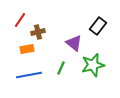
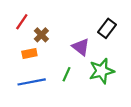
brown cross: (38, 32) -> (41, 35), turned -32

